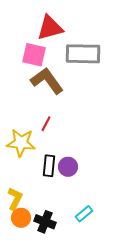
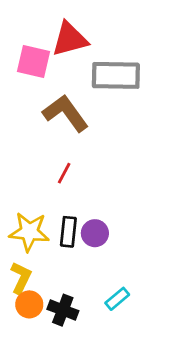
pink square: (34, 55) -> (33, 61), moved
yellow star: (21, 143) -> (29, 232), moved

